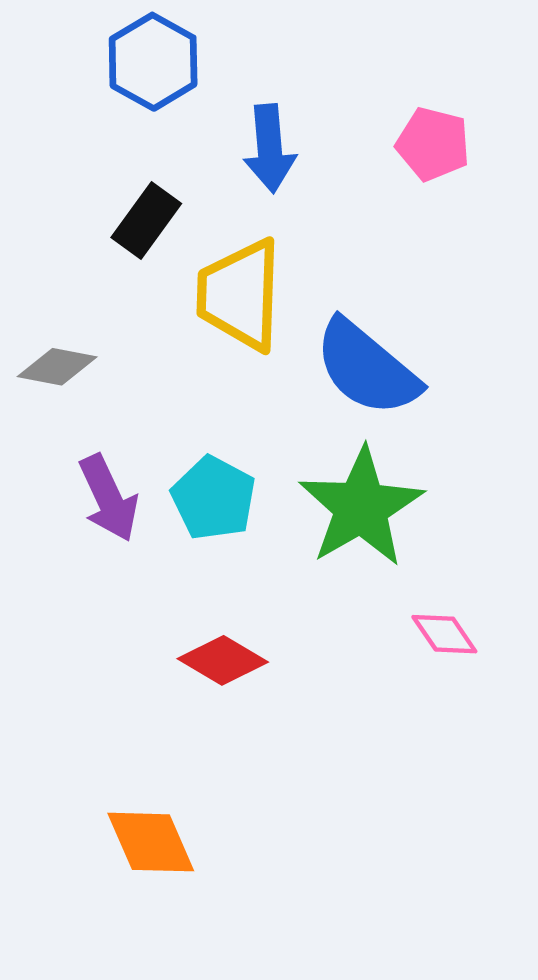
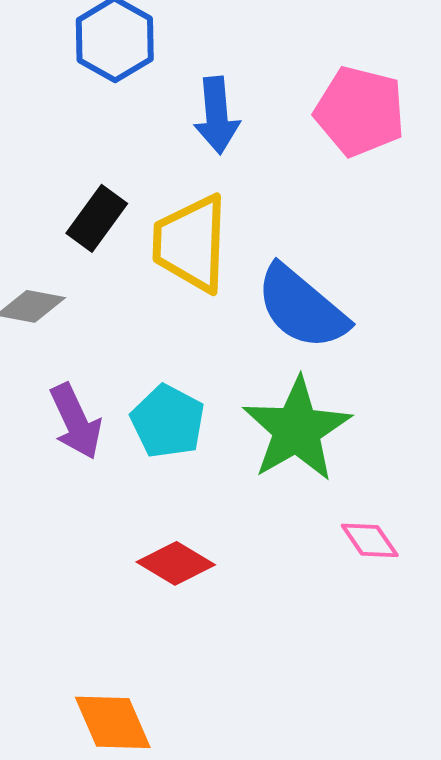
pink pentagon: (433, 144) -> (360, 111), size x1.4
black rectangle: (146, 221) -> (97, 218), moved

